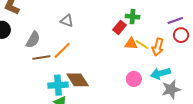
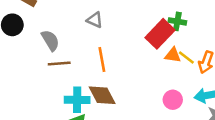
red rectangle: (119, 27) -> (160, 34), size x1.6
gray semicircle: (33, 40) -> (50, 40), turned -66
orange line: (62, 50) -> (102, 59), moved, turned -60

